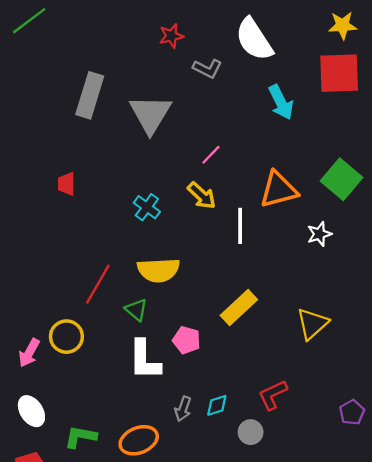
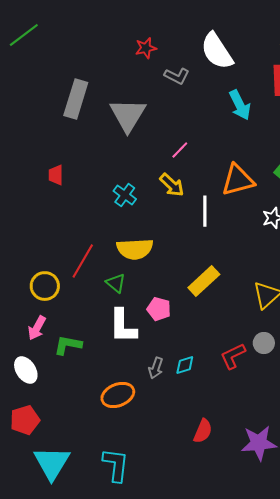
yellow circle: (66, 337) -> (45, 286), moved
pink arrow: (29, 353) -> (37, 328), moved
gray circle: (251, 432) -> (264, 343), moved
green L-shape: (80, 437) -> (68, 345), moved

